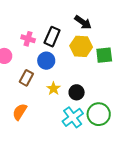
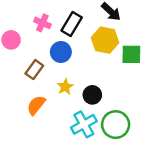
orange semicircle: (20, 112) -> (36, 105), moved

